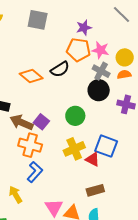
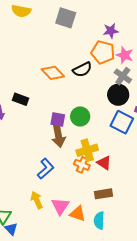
green circle: (75, 116) -> (80, 116), moved
brown arrow: (21, 122) -> (58, 136), moved, turned -130
purple square: (41, 122) -> (58, 120), turned -35
orange cross: (30, 145) -> (82, 165), moved, size x0.7
blue square: (106, 146) -> (122, 122), moved
yellow arrow: (15, 195) -> (37, 200), moved

